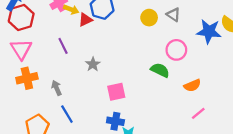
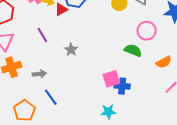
gray arrow: (57, 88) -> (39, 74), turned 112
pink square: (116, 92) -> (111, 79), moved
blue cross: (115, 121) -> (122, 86), moved

